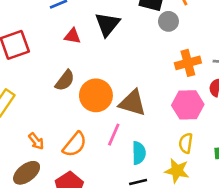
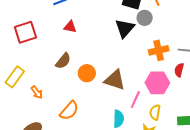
black triangle: (107, 24) -> (125, 28), moved
orange circle: (96, 95) -> (87, 73), size x0.7
pink line: (114, 135) -> (135, 100), moved
orange arrow: (36, 141) -> (37, 92), moved

